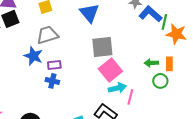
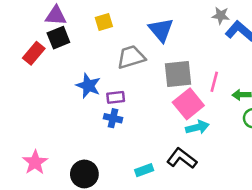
gray trapezoid: (47, 35) -> (131, 57), moved
pink line: (130, 97) -> (214, 82), moved

